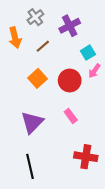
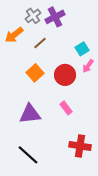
purple cross: (70, 26) -> (55, 17), moved
orange arrow: (15, 38) -> (14, 35), turned 66
purple triangle: (32, 122) -> (30, 114), turned 40
black line: (30, 166) -> (28, 155), turned -35

